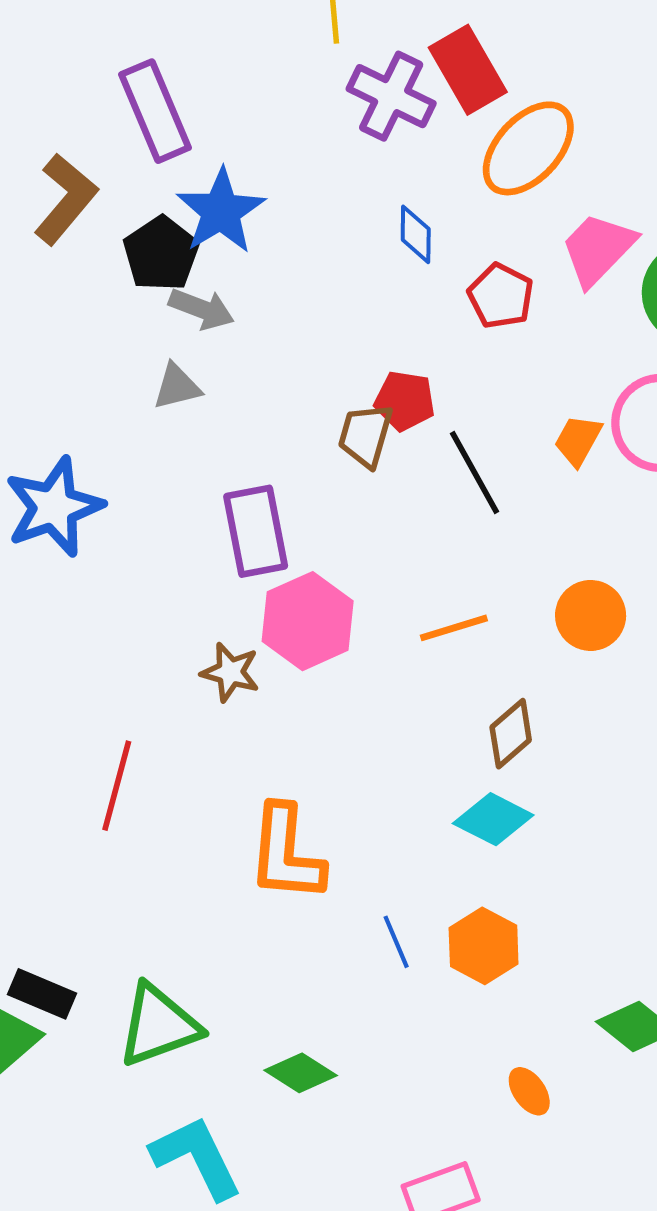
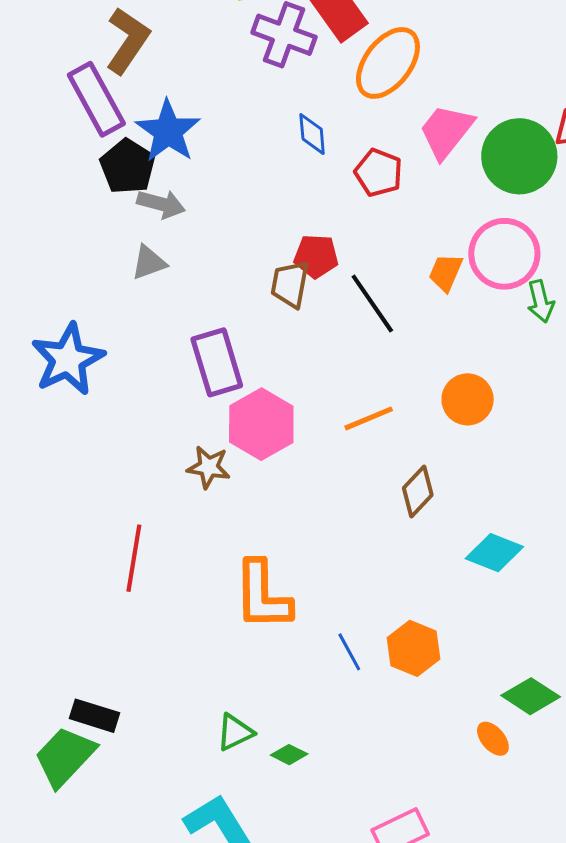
purple rectangle: (155, 111) -> (96, 99), moved
brown L-shape: (66, 199) -> (128, 40), moved
cyan diamond: (493, 819) -> (494, 553), moved
green triangle: (159, 1025) -> (235, 732), moved, size x0.6
green diamond: (301, 1073) -> (289, 755), size x0.7
orange ellipse: (529, 1091) -> (493, 739), moved

